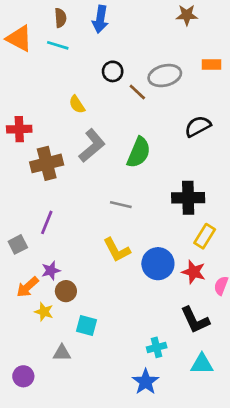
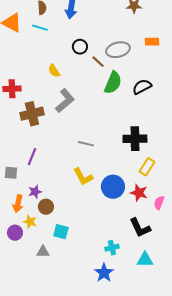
green semicircle: (139, 152) -> (113, 83), moved
gray square: (18, 244) -> (11, 173), turned 32
orange arrow: (27, 287) -> (18, 204), turned -36
purple circle: (23, 376) -> (15, 233), moved

